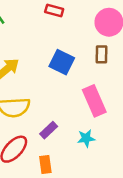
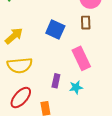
purple rectangle: (49, 130) -> (56, 81), moved, turned -32

